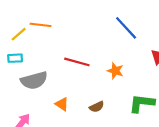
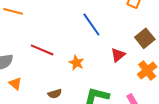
orange triangle: (62, 104) -> (15, 84), moved

